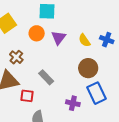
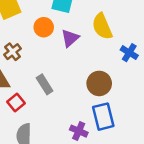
yellow semicircle: (84, 40) -> (102, 26), moved, size x1.5
red square: (27, 96) -> (16, 103), turned 32
purple cross: (73, 103) -> (79, 131), moved

